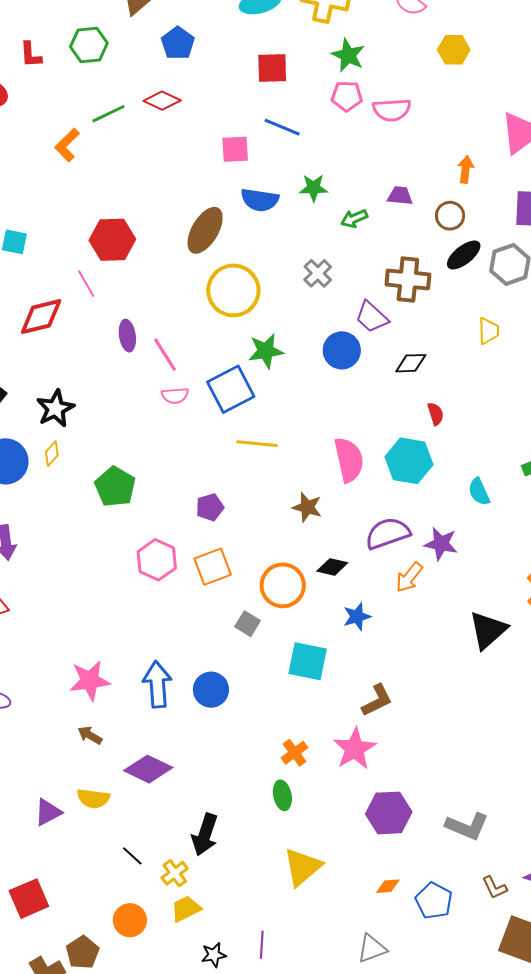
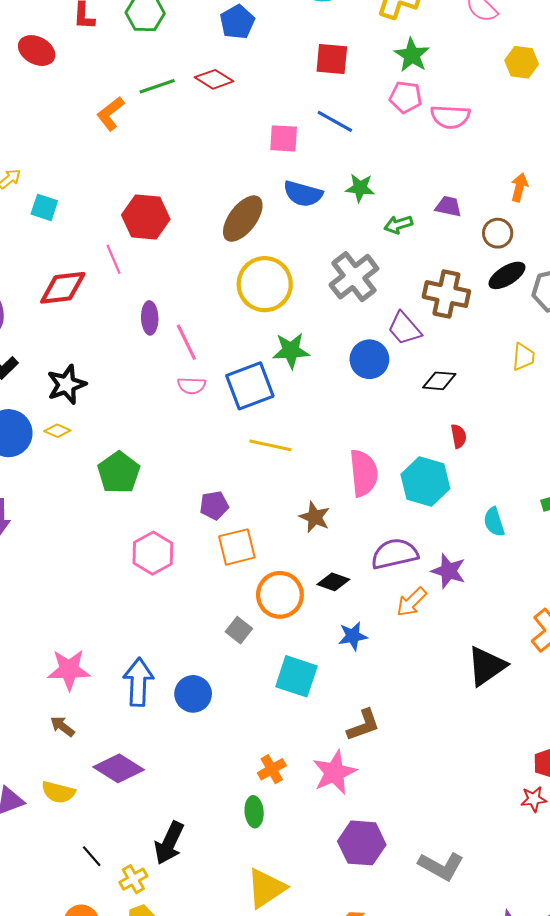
gray cross: (318, 273) -> (354, 277), size x1.6
yellow diamond: (52, 454) -> (57, 431), turned 65
orange square: (213, 567) -> (237, 547), moved

